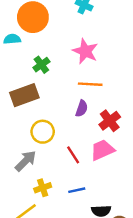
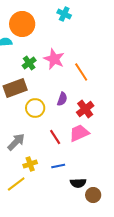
pink star: (85, 51) -> (54, 59), moved
orange line: (90, 84) -> (81, 72), moved, turned 54
yellow circle: (43, 132) -> (35, 108), moved

